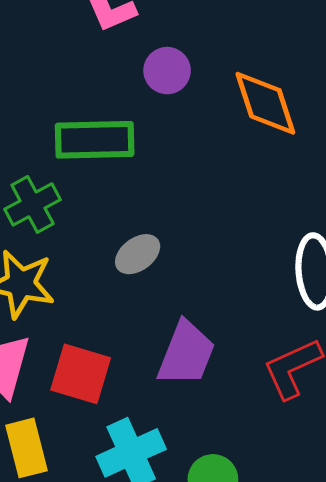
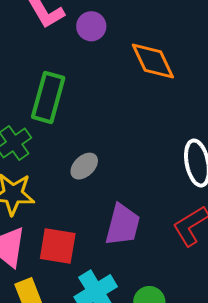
purple circle: (167, 71) -> (91, 26), moved
green rectangle: (95, 140) -> (48, 97), turned -66

